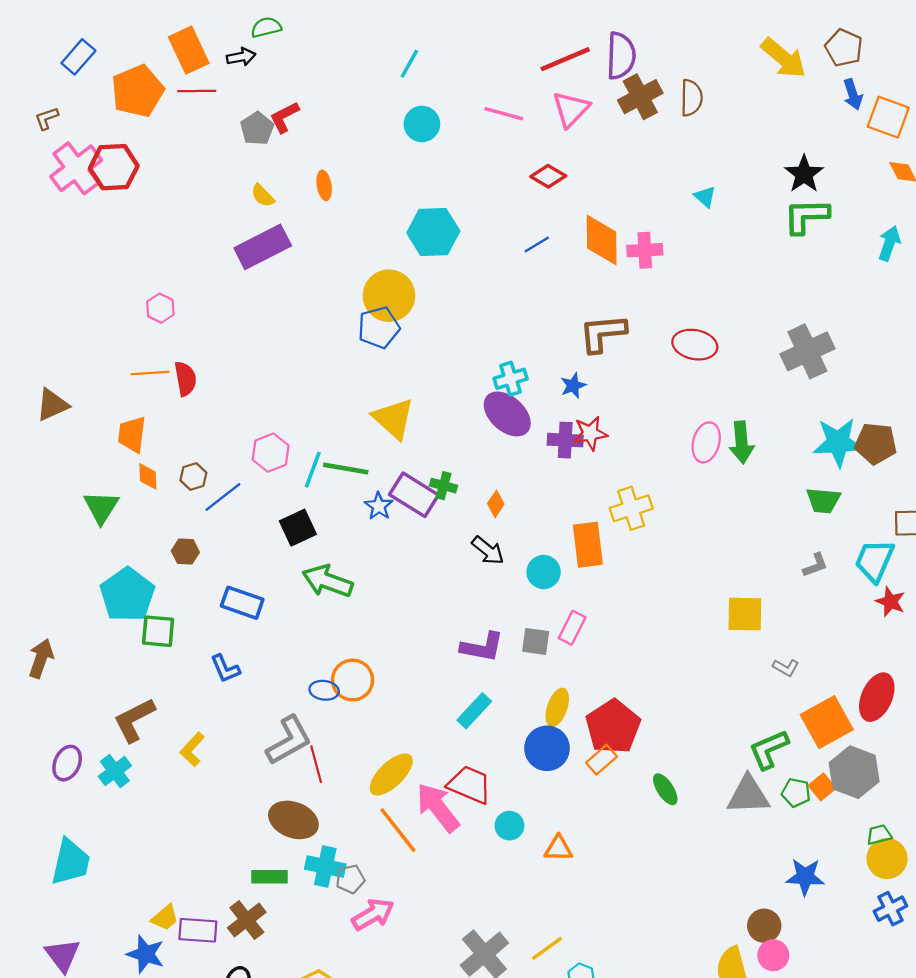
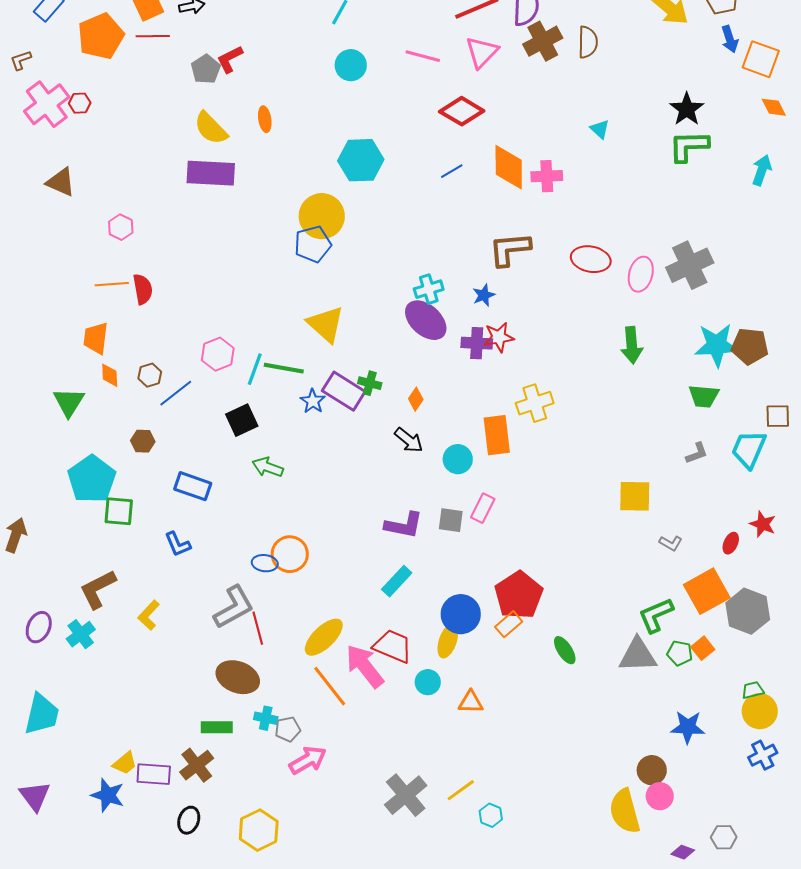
red hexagon: (114, 167) -> (80, 103), size x0.5
red diamond: (548, 176) -> (462, 111), size x1.4
yellow semicircle: (263, 196) -> (211, 128), size x1.6
purple rectangle: (263, 247) -> (211, 173), turned 30
brown triangle: (52, 405) -> (61, 182), moved, turned 48
pink ellipse: (706, 442) -> (641, 274), moved
green arrow: (328, 581) -> (268, 467), size x0.7
red star: (890, 602) -> (763, 524), moved
red ellipse: (877, 697) -> (731, 543), moved, size x0.5
yellow ellipse: (557, 707) -> (448, 641), moved
gray hexagon: (854, 772) -> (748, 611), moved
cyan cross: (325, 867) -> (266, 718), size x0.7

